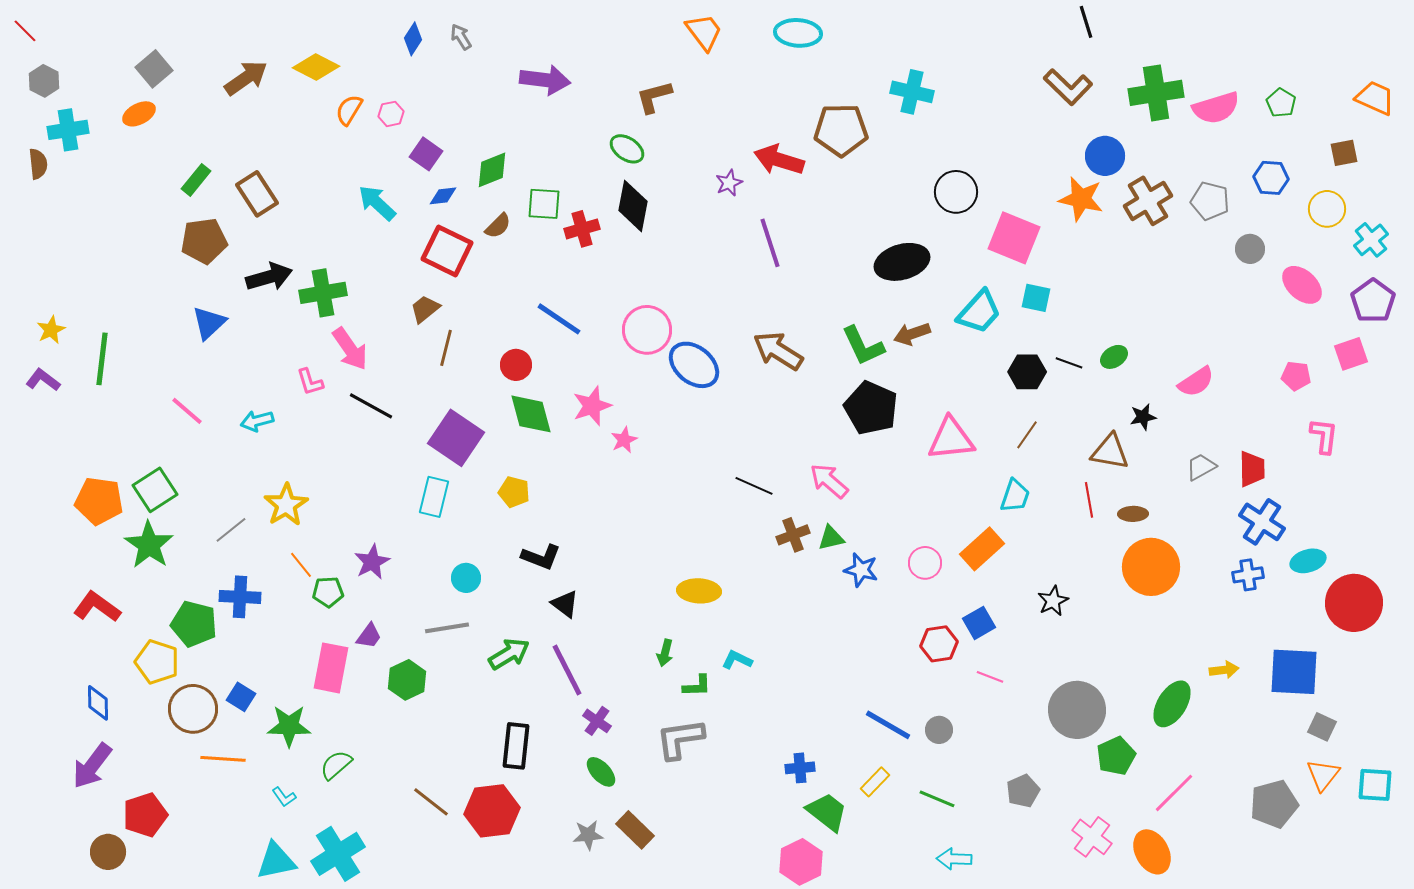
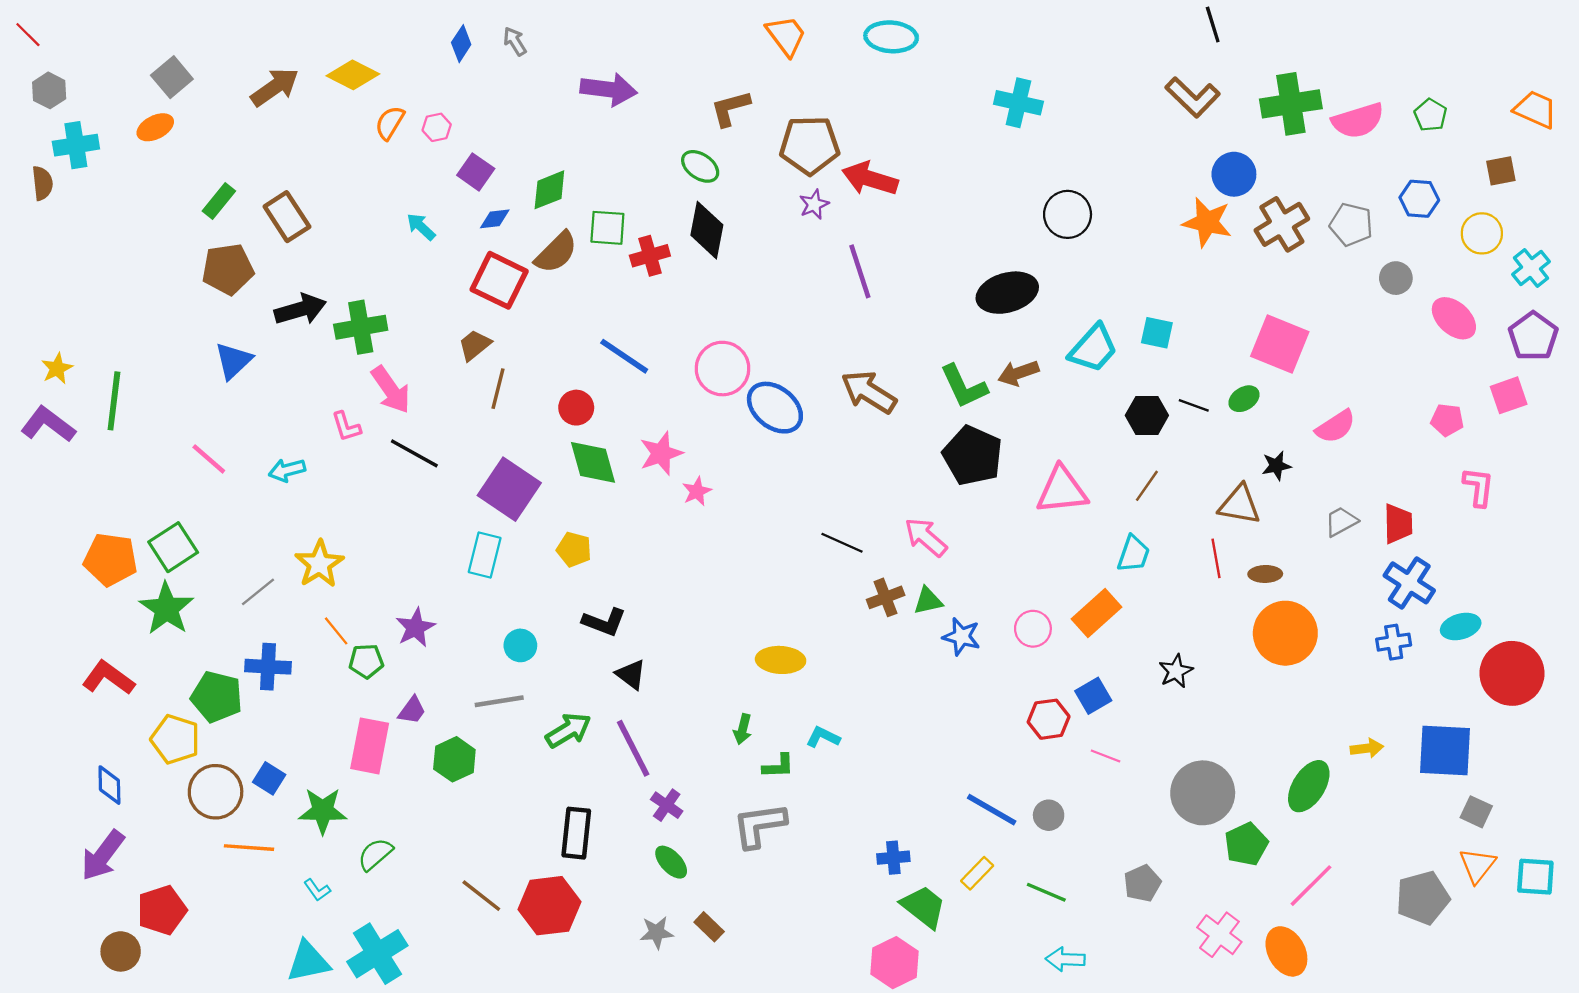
brown pentagon: (841, 130) -> (810, 145), moved
cyan arrow: (377, 203) -> (421, 227), size x0.7
brown semicircle: (498, 226) -> (556, 252), size x1.5
pink square: (1014, 238) -> (1280, 344), moved
purple L-shape: (43, 380) -> (48, 424), size x1.4
brown rectangle: (635, 830) -> (709, 927), size x0.7

